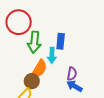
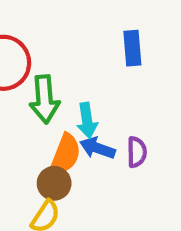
blue rectangle: (61, 41) -> (132, 48), moved
blue arrow: (74, 86) -> (97, 148), moved

